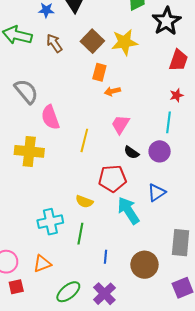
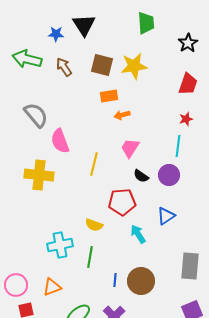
black star: (167, 21) -> (188, 43), moved, size x0.7
brown square: (92, 41) -> (102, 65), turned -30
orange rectangle: (99, 72) -> (109, 96), turned 66
cyan arrow: (128, 211) -> (138, 234), size x0.7
brown circle: (144, 265) -> (141, 281), moved

